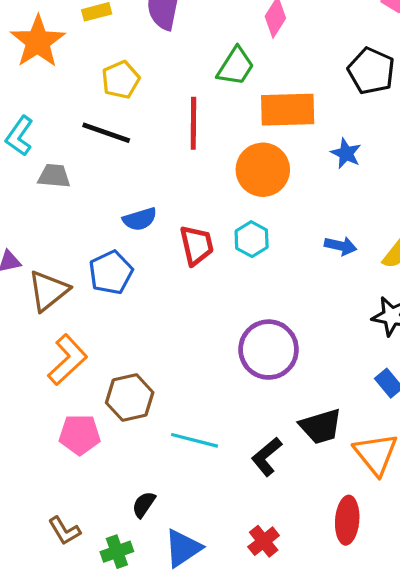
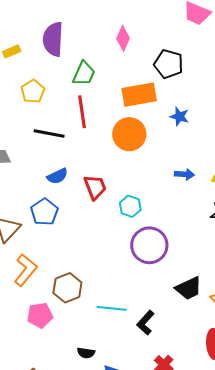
green trapezoid: (236, 66) -> (84, 74), moved
black pentagon: (371, 71) -> (169, 64), moved
black line: (106, 133) -> (49, 134), moved
cyan hexagon: (252, 239) -> (130, 206), moved
black L-shape: (267, 457) -> (145, 323), moved
black semicircle: (144, 504) -> (86, 353), turned -108

